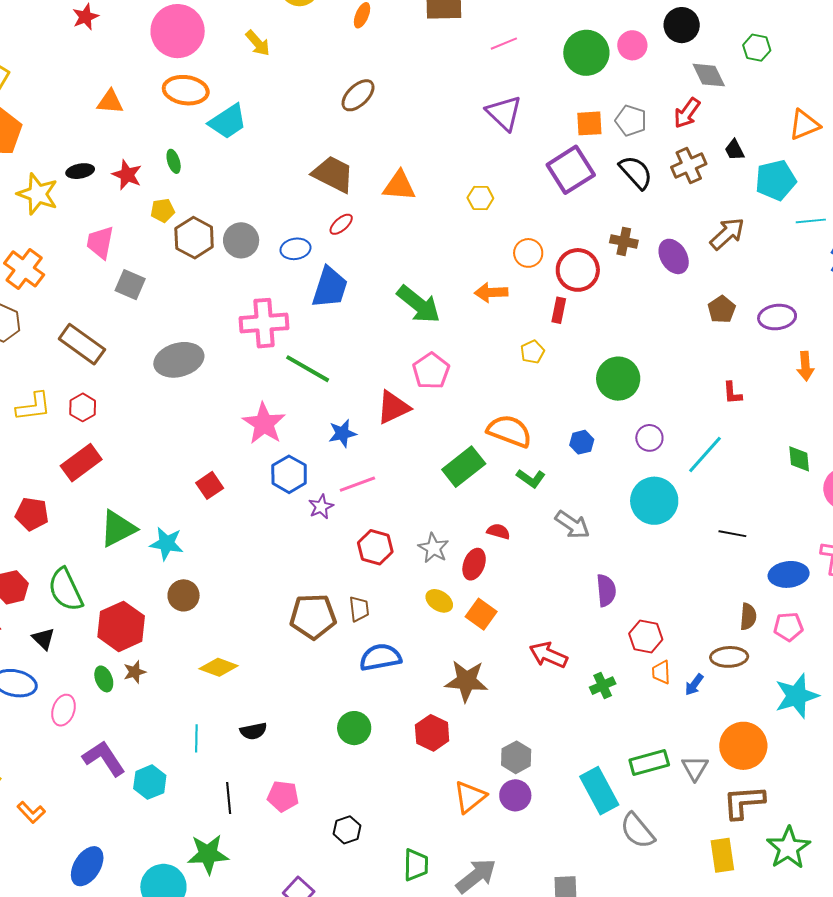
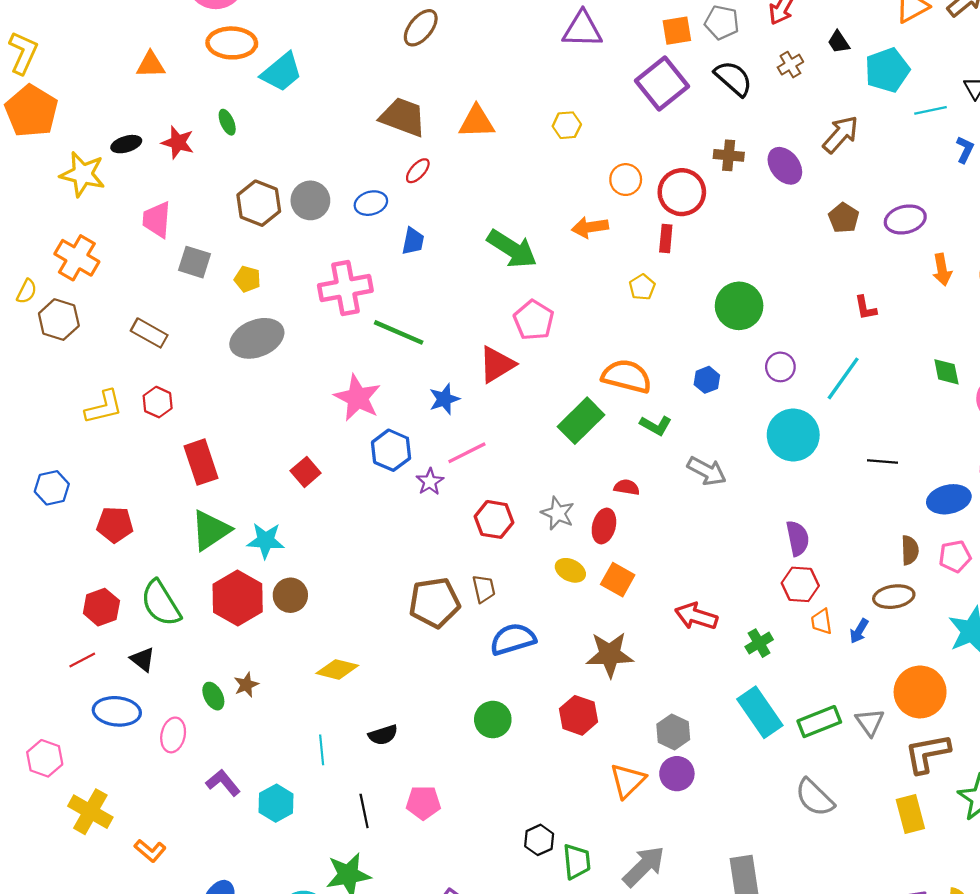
purple triangle: (504, 113) -> (582, 29), turned -36
brown cross: (689, 165) -> (790, 65), size x0.7
yellow pentagon: (163, 210) -> (247, 279), moved, turned 30
blue trapezoid: (330, 287) -> (413, 241), size x0.6
brown rectangle: (82, 344) -> (149, 333), size x0.7
red rectangle: (81, 463) -> (201, 462), moved, turned -66
purple semicircle: (606, 590) -> (798, 538), moved
red hexagon: (121, 626) -> (238, 598), moved
purple L-shape: (104, 758) -> (223, 783), size x0.7
cyan rectangle: (599, 791) -> (760, 712), moved
black hexagon: (347, 830) -> (539, 840), moved

